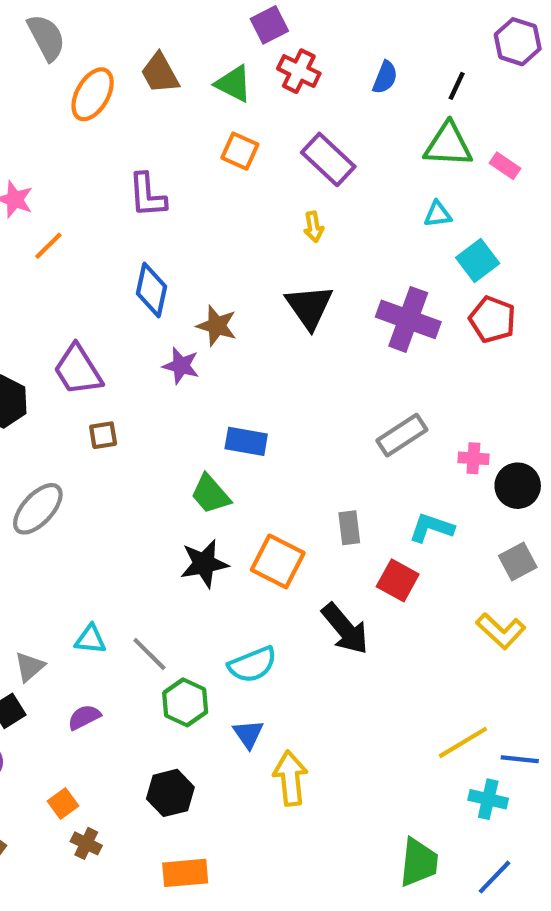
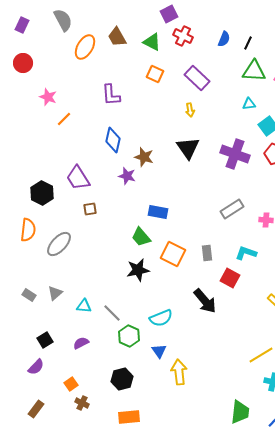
black line: (457, 86) -> (248, 43), moved
orange square: (278, 561) -> (173, 254), moved
gray triangle: (29, 667) -> (55, 293), moved

